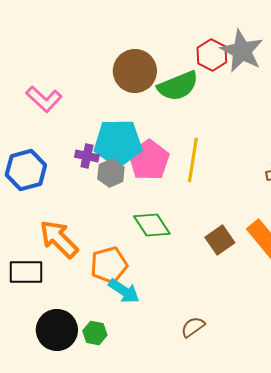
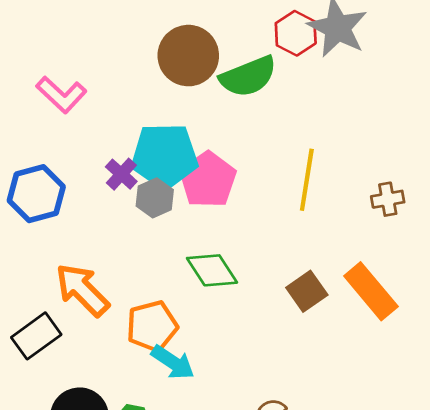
purple cross: (87, 156) -> (121, 174), turned 30
yellow line: (193, 160) -> (307, 180), moved
black rectangle: (26, 272) -> (36, 336), turned -36

